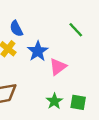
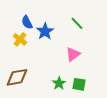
blue star: (38, 51) -> (45, 31), moved
pink triangle: (58, 67) -> (73, 54), moved

